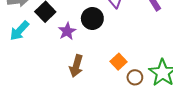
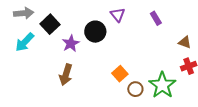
brown arrow: (76, 66) -> (66, 75), moved

